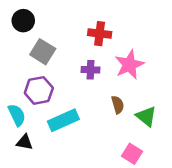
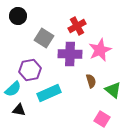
red cross: (100, 34) -> (77, 26), turned -36
gray square: (43, 52) -> (44, 38), moved
purple cross: (91, 70) -> (70, 54), size x1.6
cyan semicircle: (17, 115) -> (13, 89), turned 72

